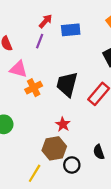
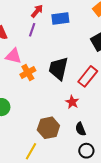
red star: (63, 124) -> (72, 102), moved
black semicircle: (99, 152) -> (81, 129), moved
black circle: (72, 165) -> (86, 151), moved

